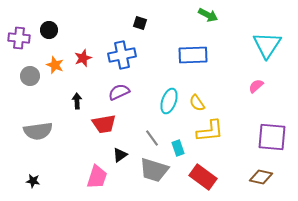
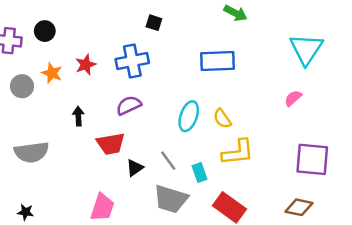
black triangle: (120, 155) -> (135, 168), moved

